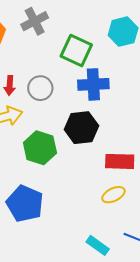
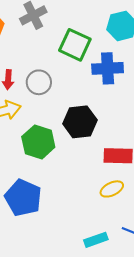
blue cross: (93, 84) -> (108, 68), moved
cyan rectangle: (98, 245) -> (96, 240), turned -55

